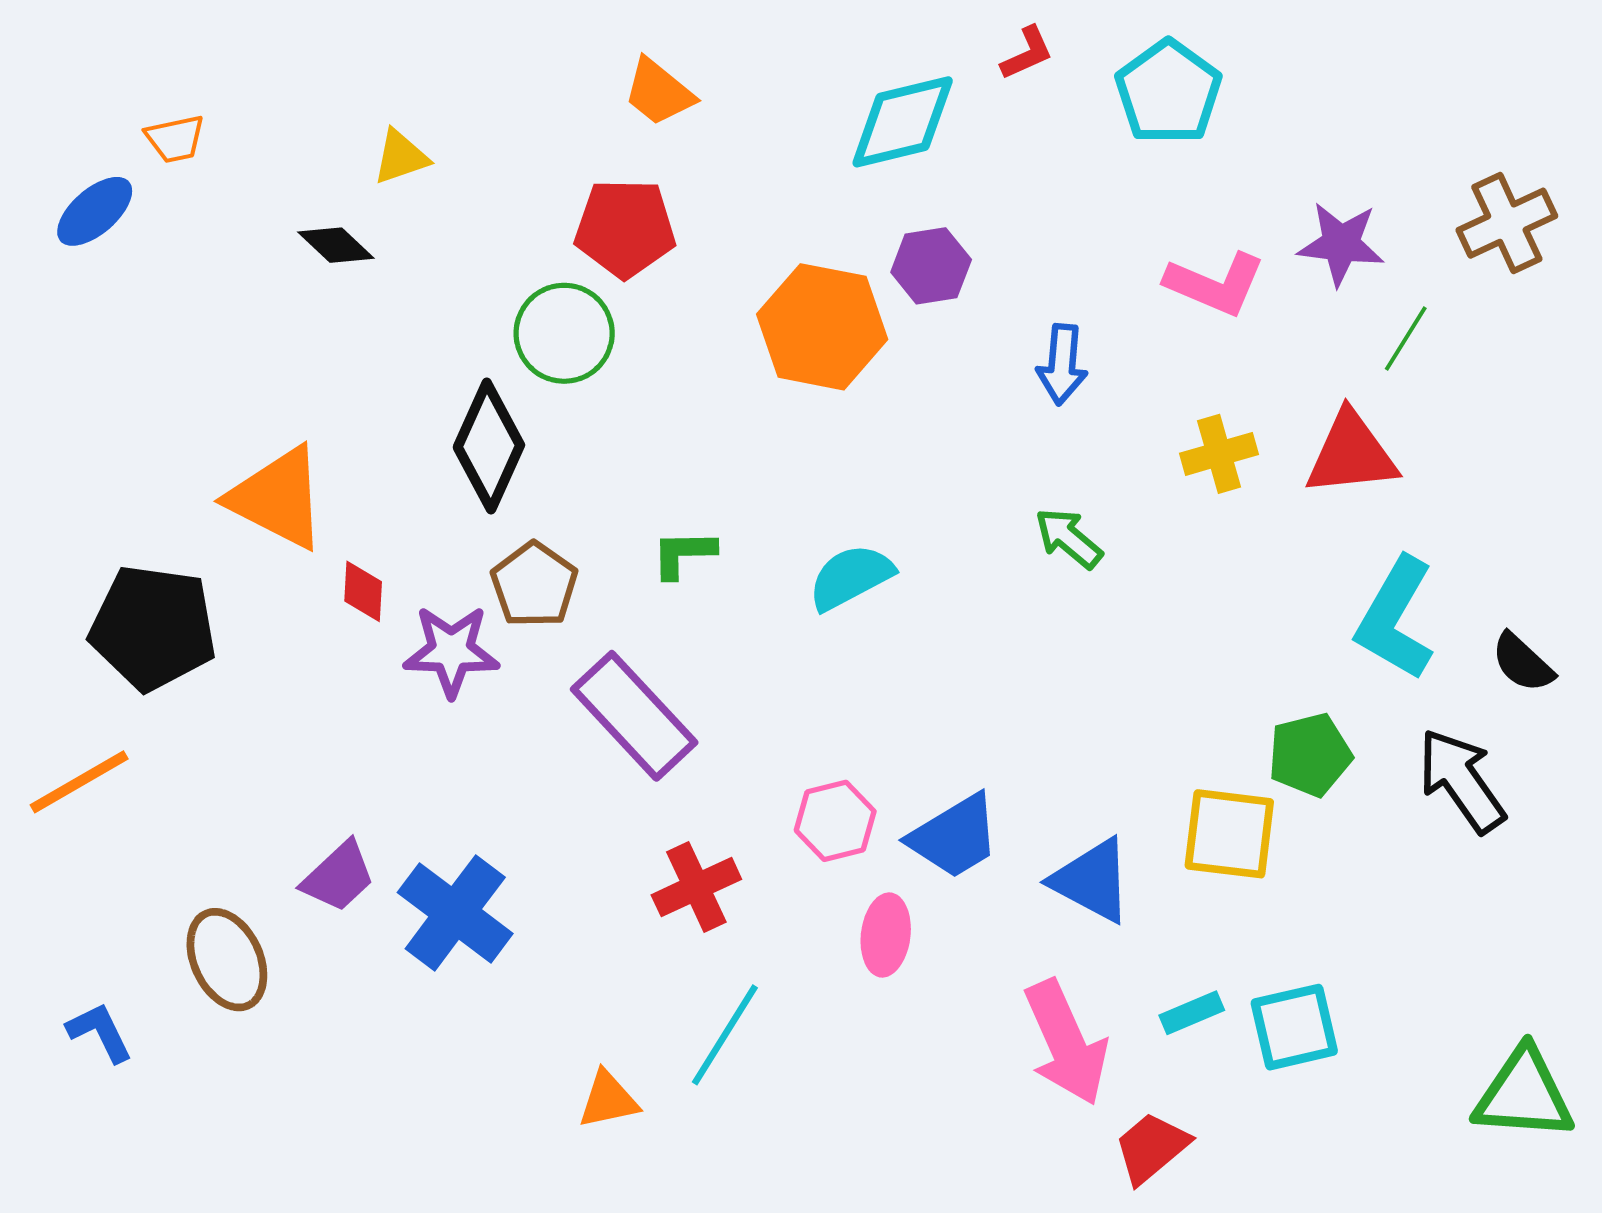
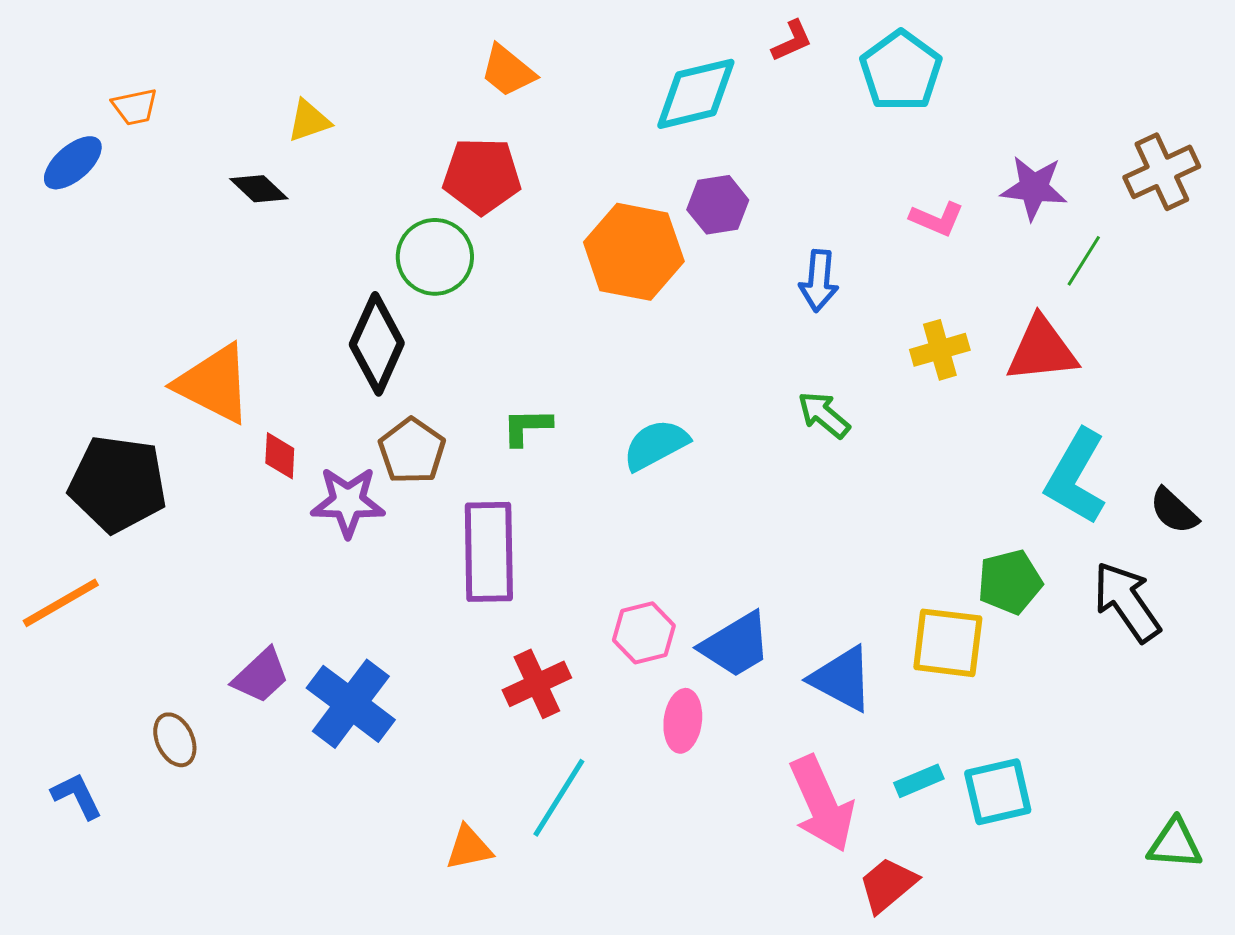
pink L-shape: (1215, 284) -> (937, 219), size x0.7
purple rectangle: (634, 716) -> (489, 552), turned 42
brown ellipse: (227, 960) -> (175, 740), size x0.7
green triangle: (1524, 1094) -> (1175, 844), size x0.7

